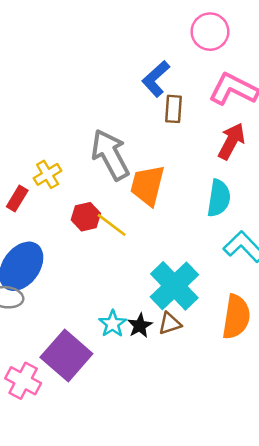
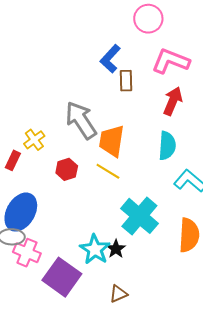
yellow line: (112, 225) -> (108, 171), moved
brown triangle: (170, 323) -> (118, 294), moved
cyan star: (113, 324) -> (95, 249), size x1.4
pink cross: (23, 381) -> (27, 253), moved

